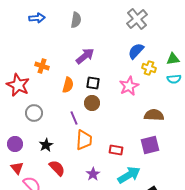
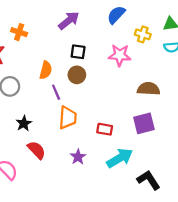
blue semicircle: (136, 51) -> (116, 15), moved
orange semicircle: (68, 85) -> (46, 70), moved
pink star: (129, 86) -> (120, 55), turned 30

